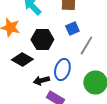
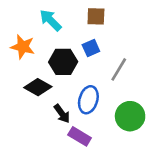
blue square: (72, 28) -> (91, 48), moved
black arrow: (41, 80) -> (62, 114), turned -112

